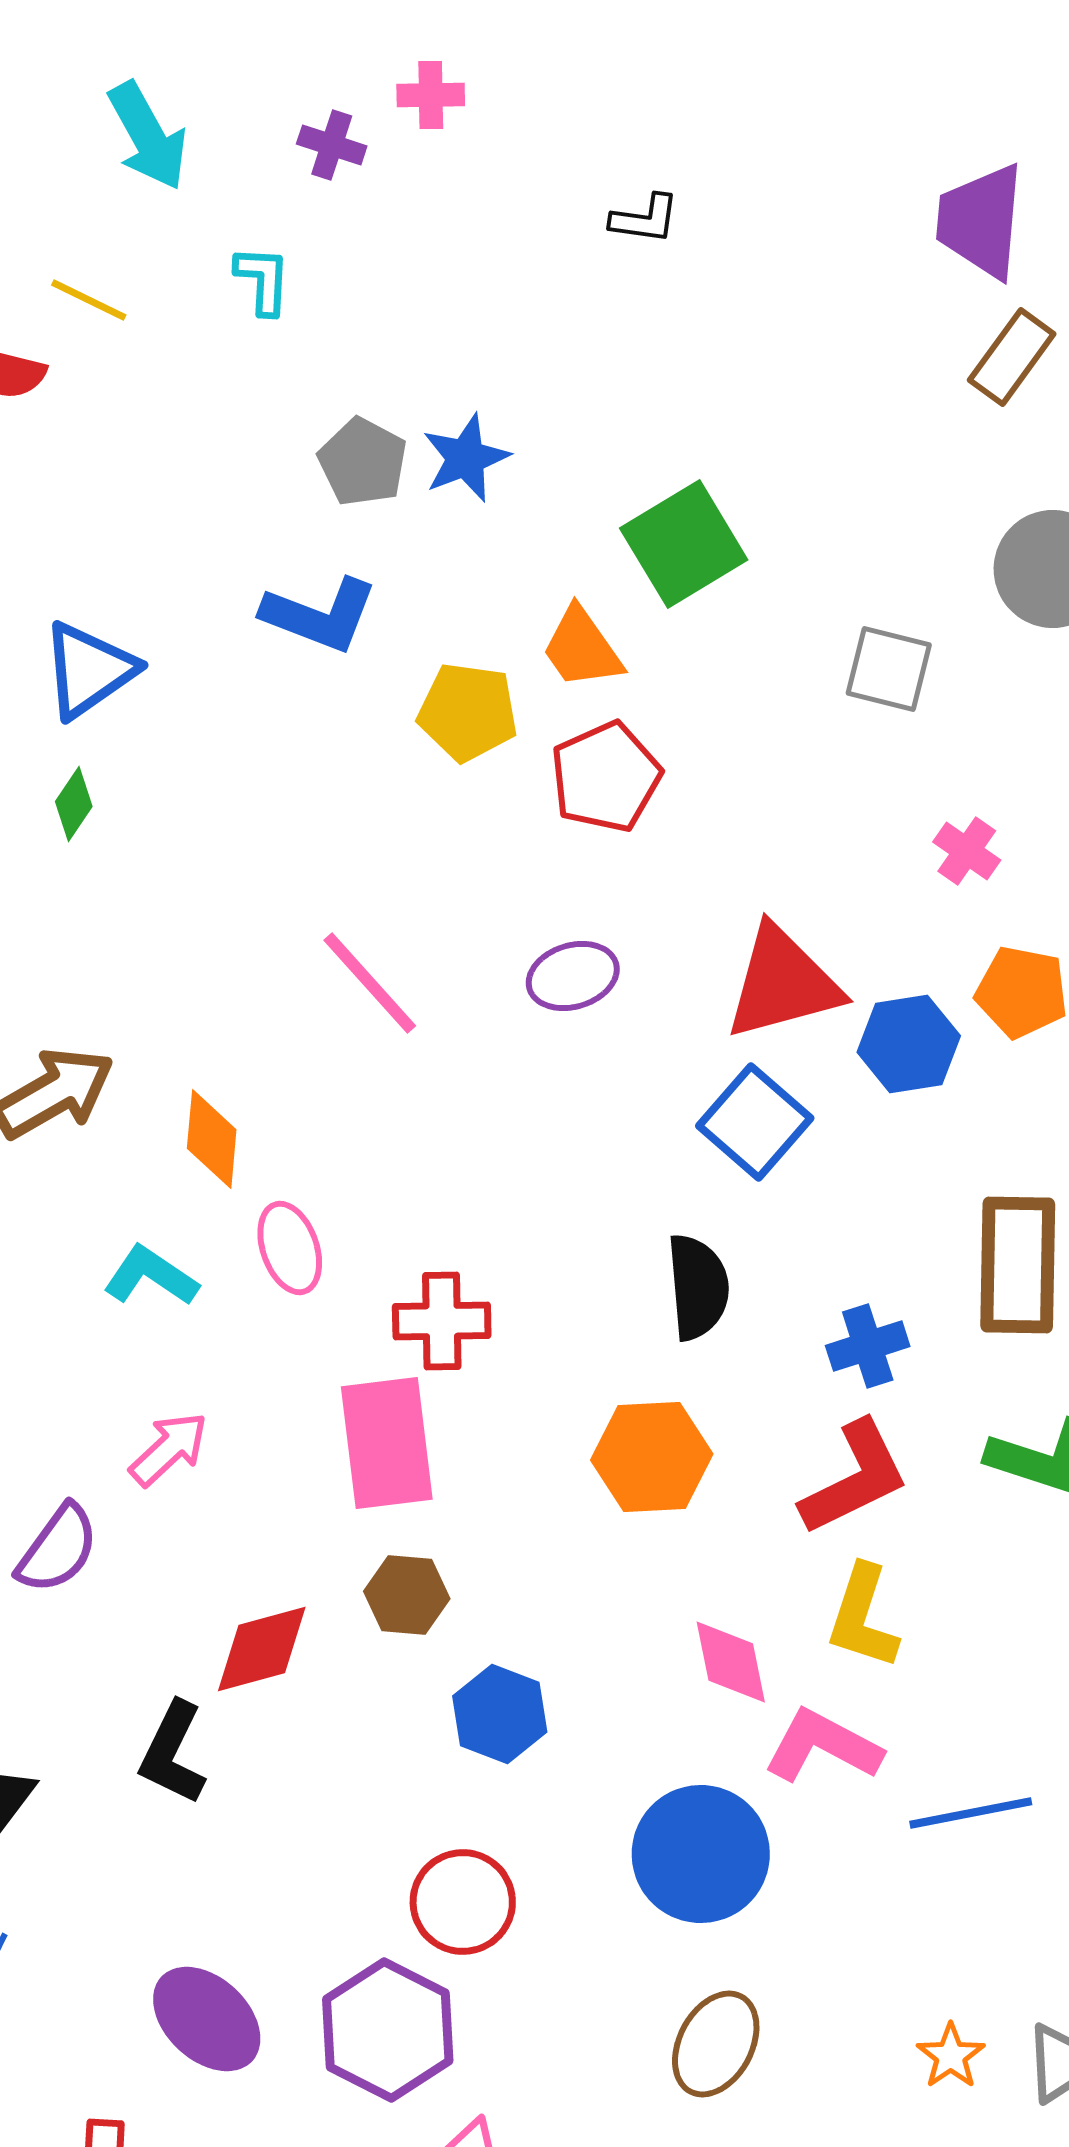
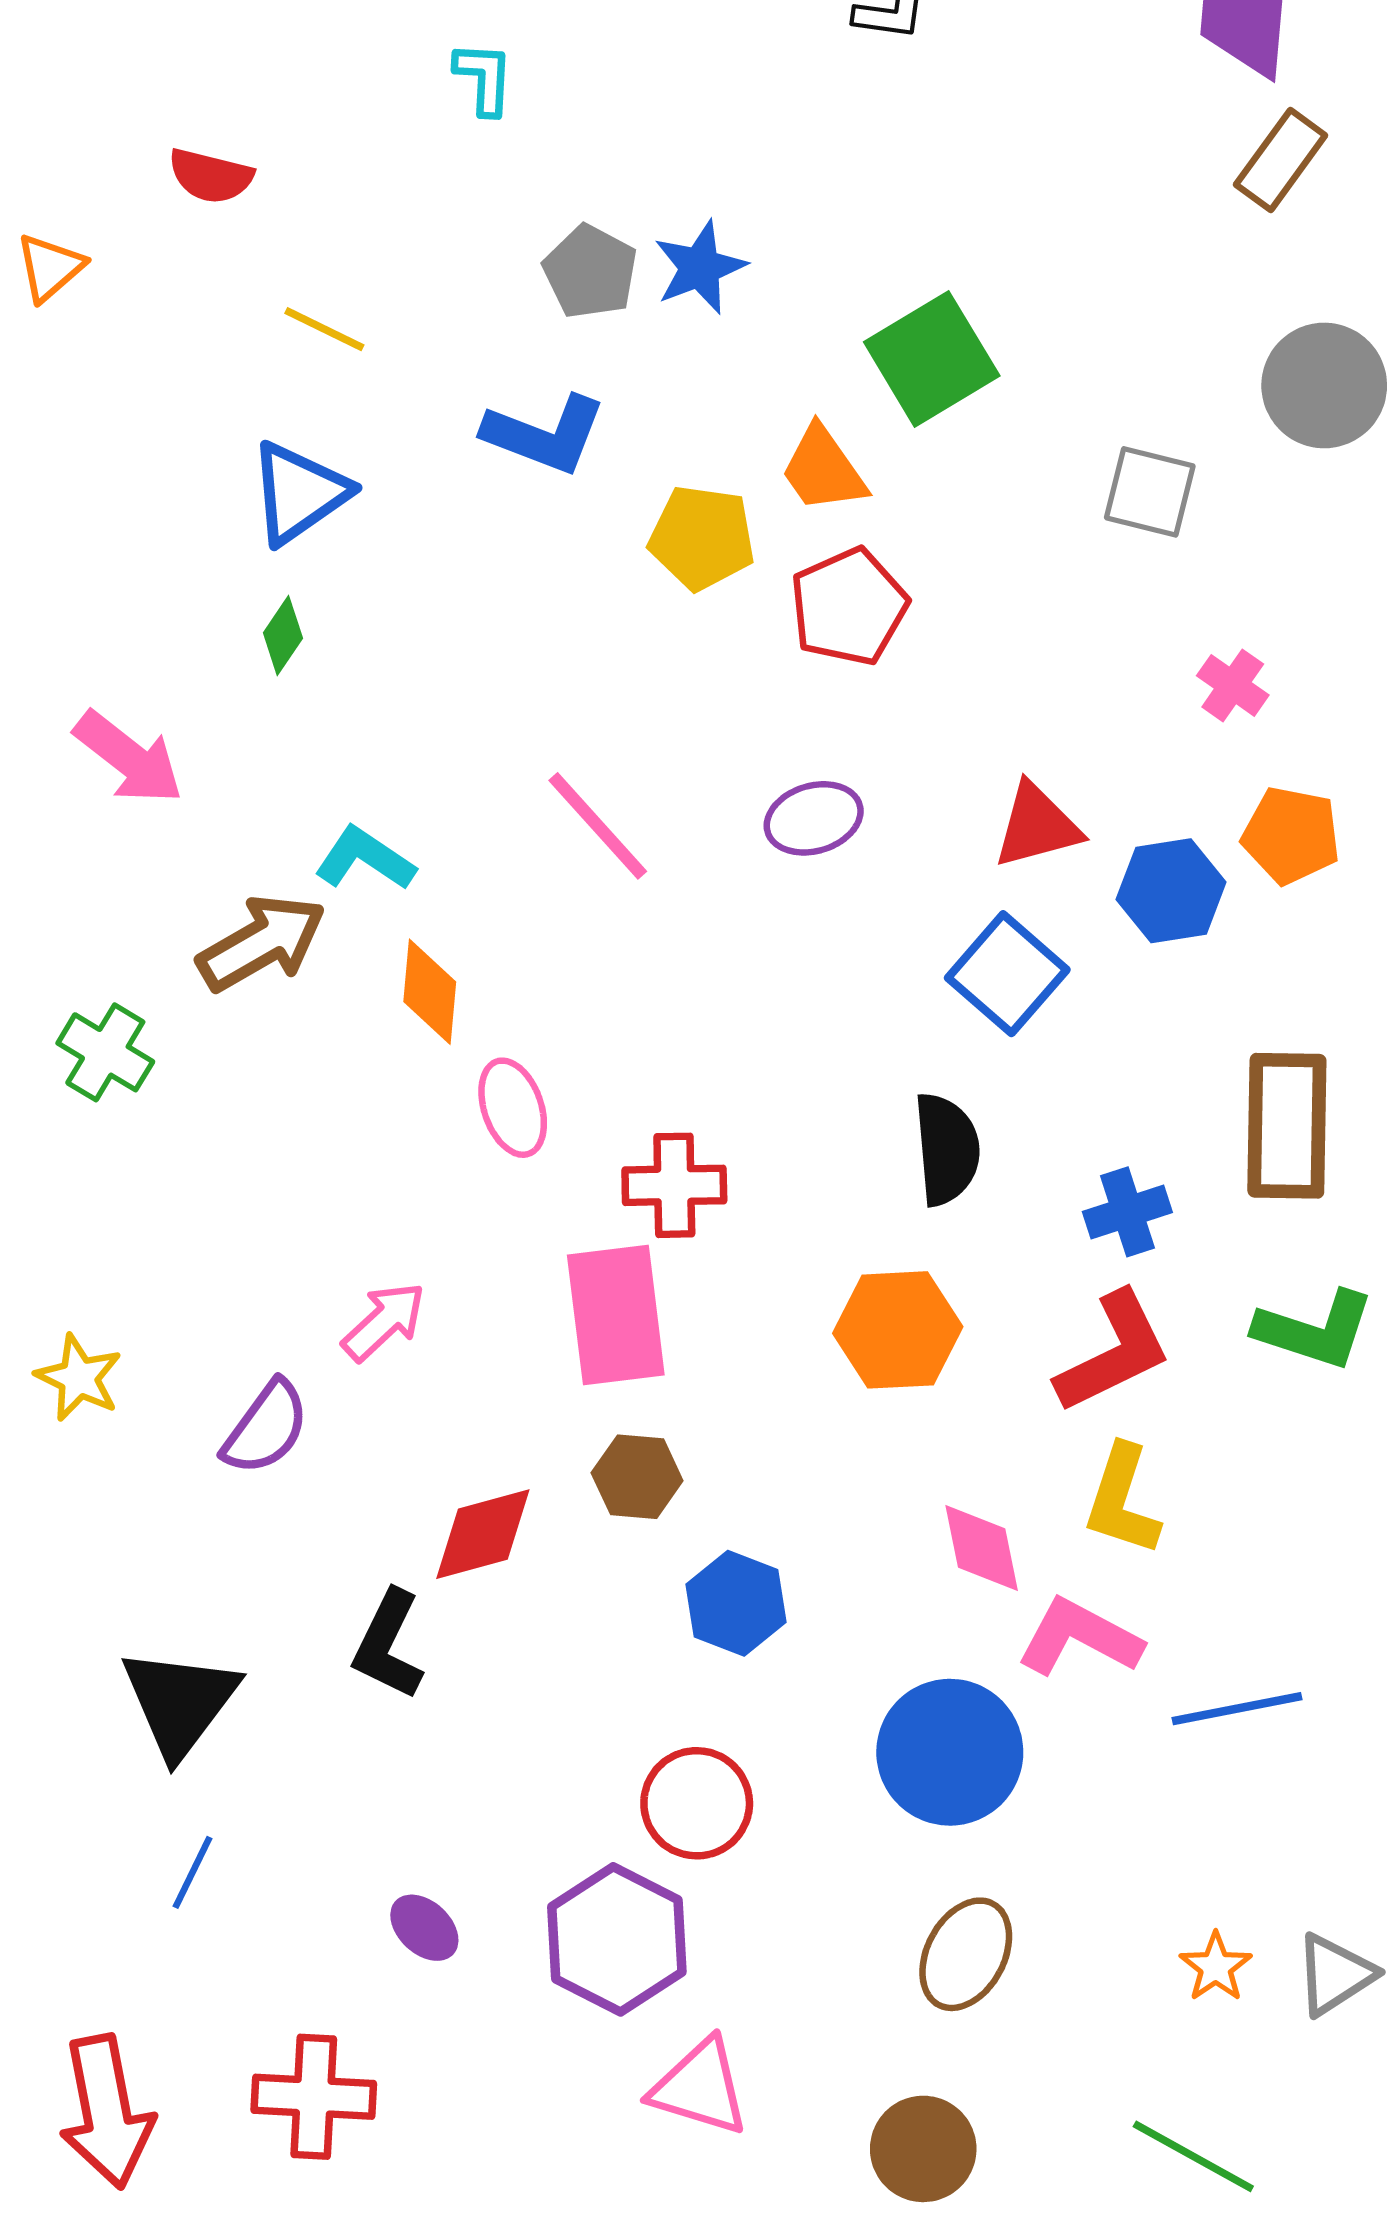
yellow line: (89, 300) -> (324, 329), moved
red triangle: (783, 983) -> (1037, 826), size x0.7
cyan L-shape: (151, 1276) -> (365, 859), moved
purple ellipse: (207, 2019) -> (424, 1928), size x0.6

